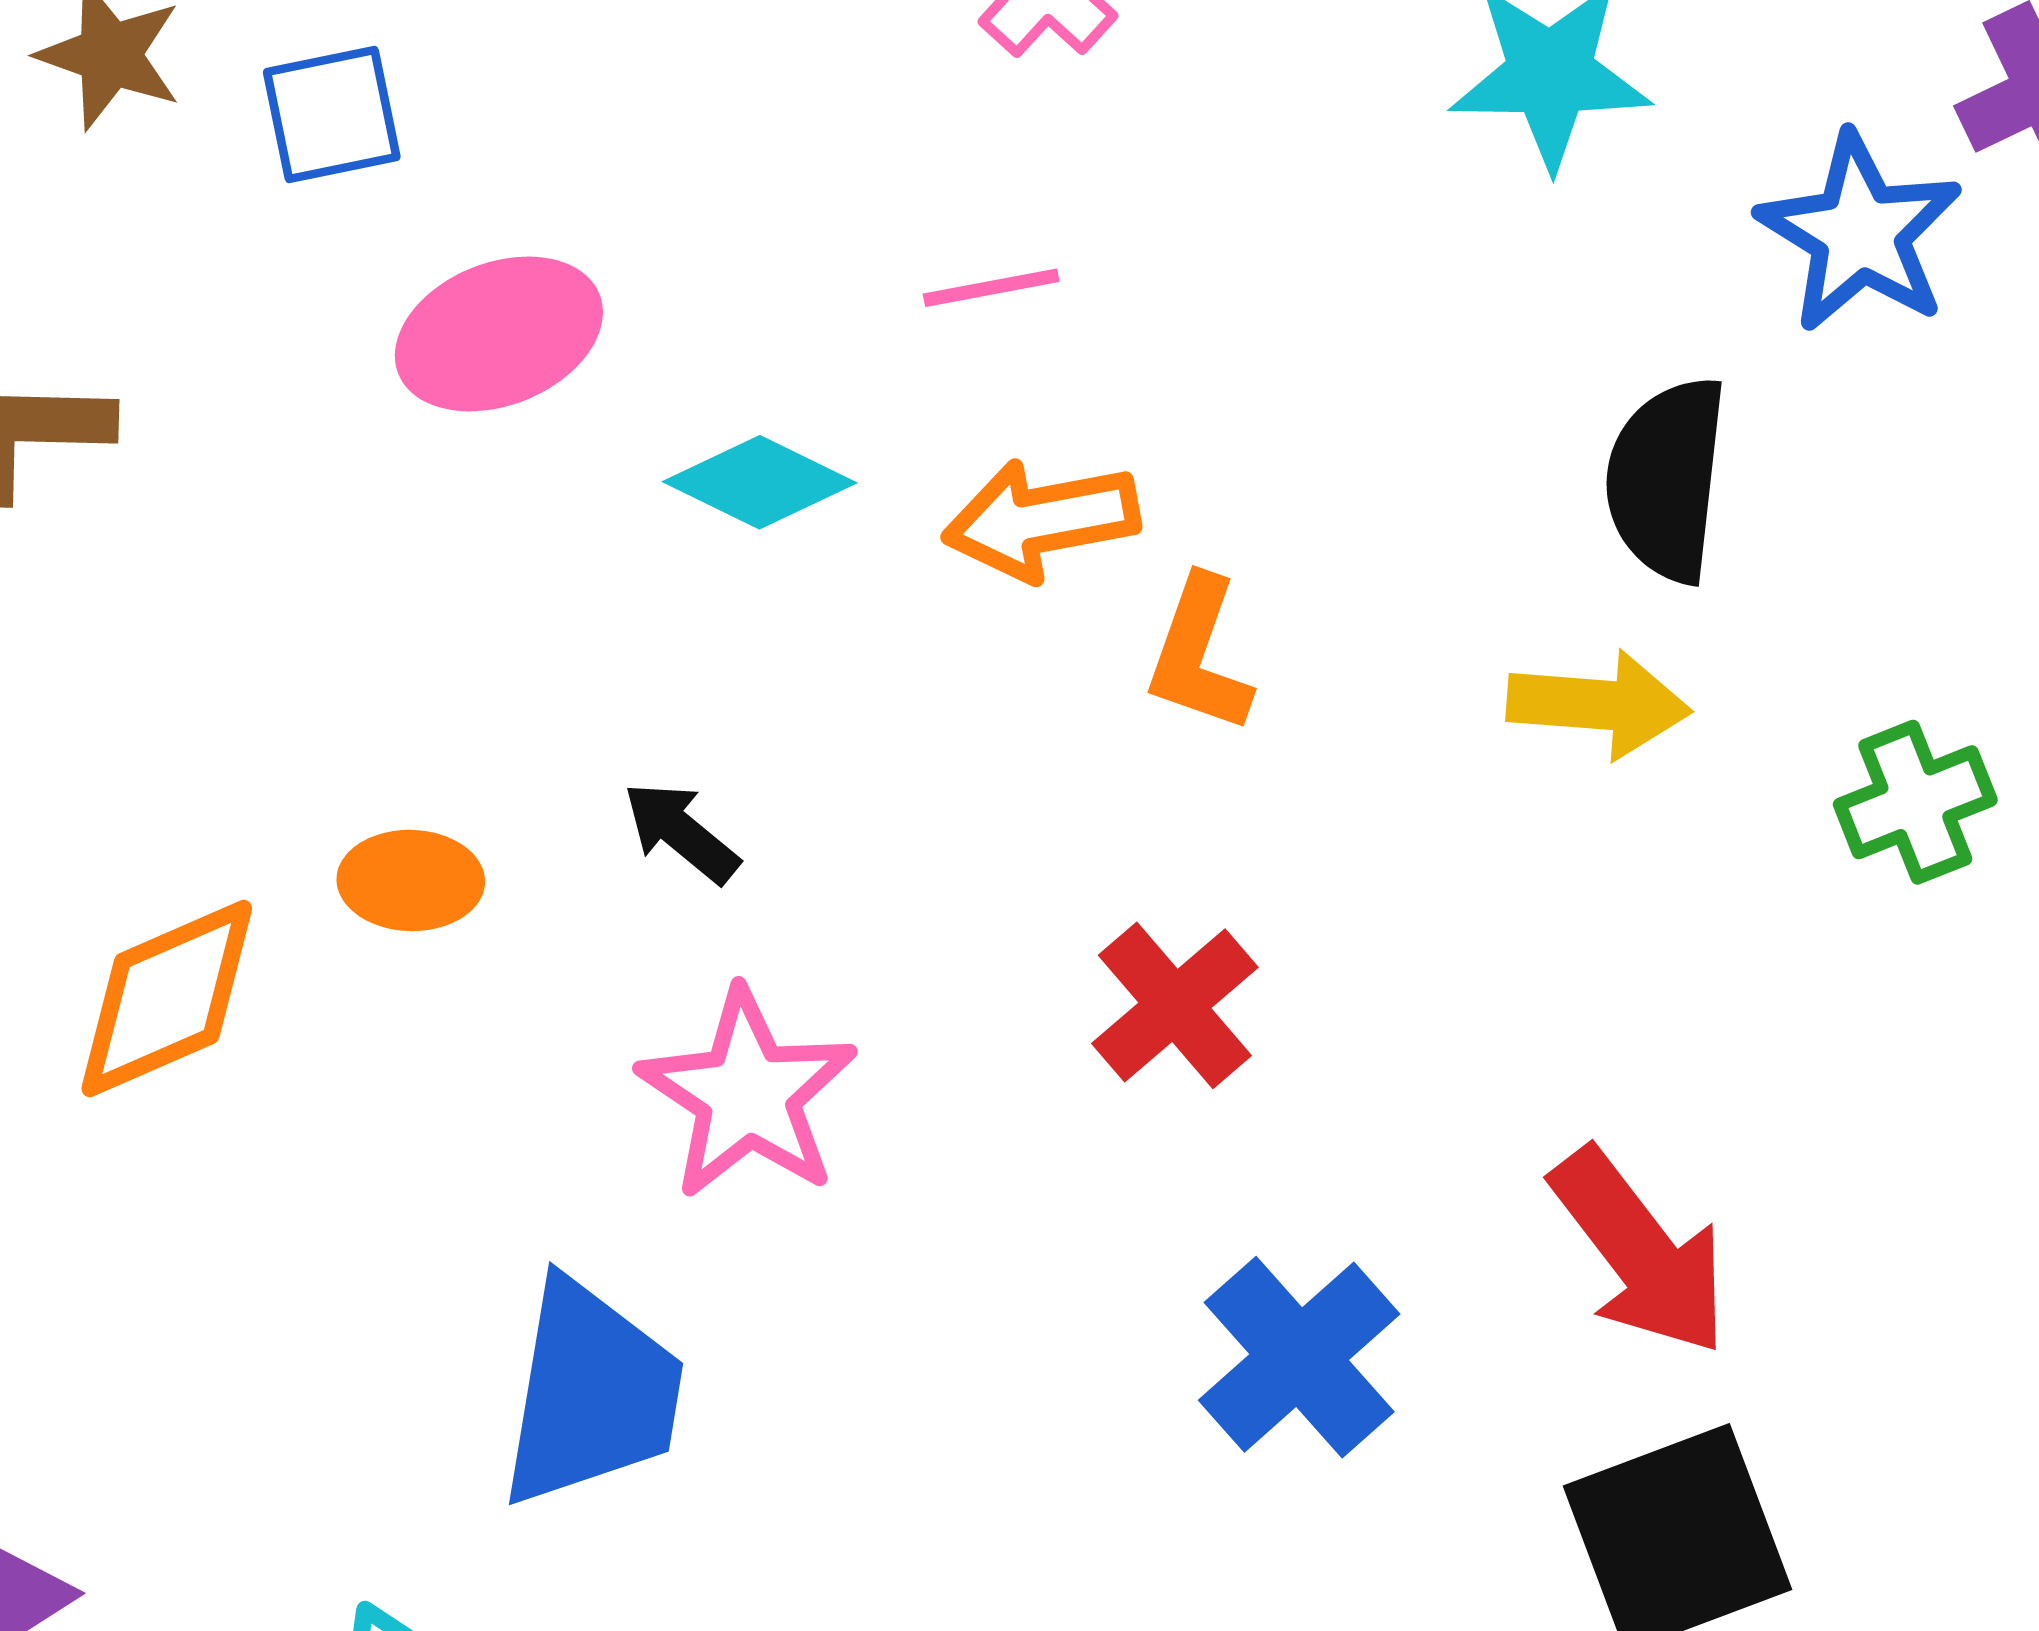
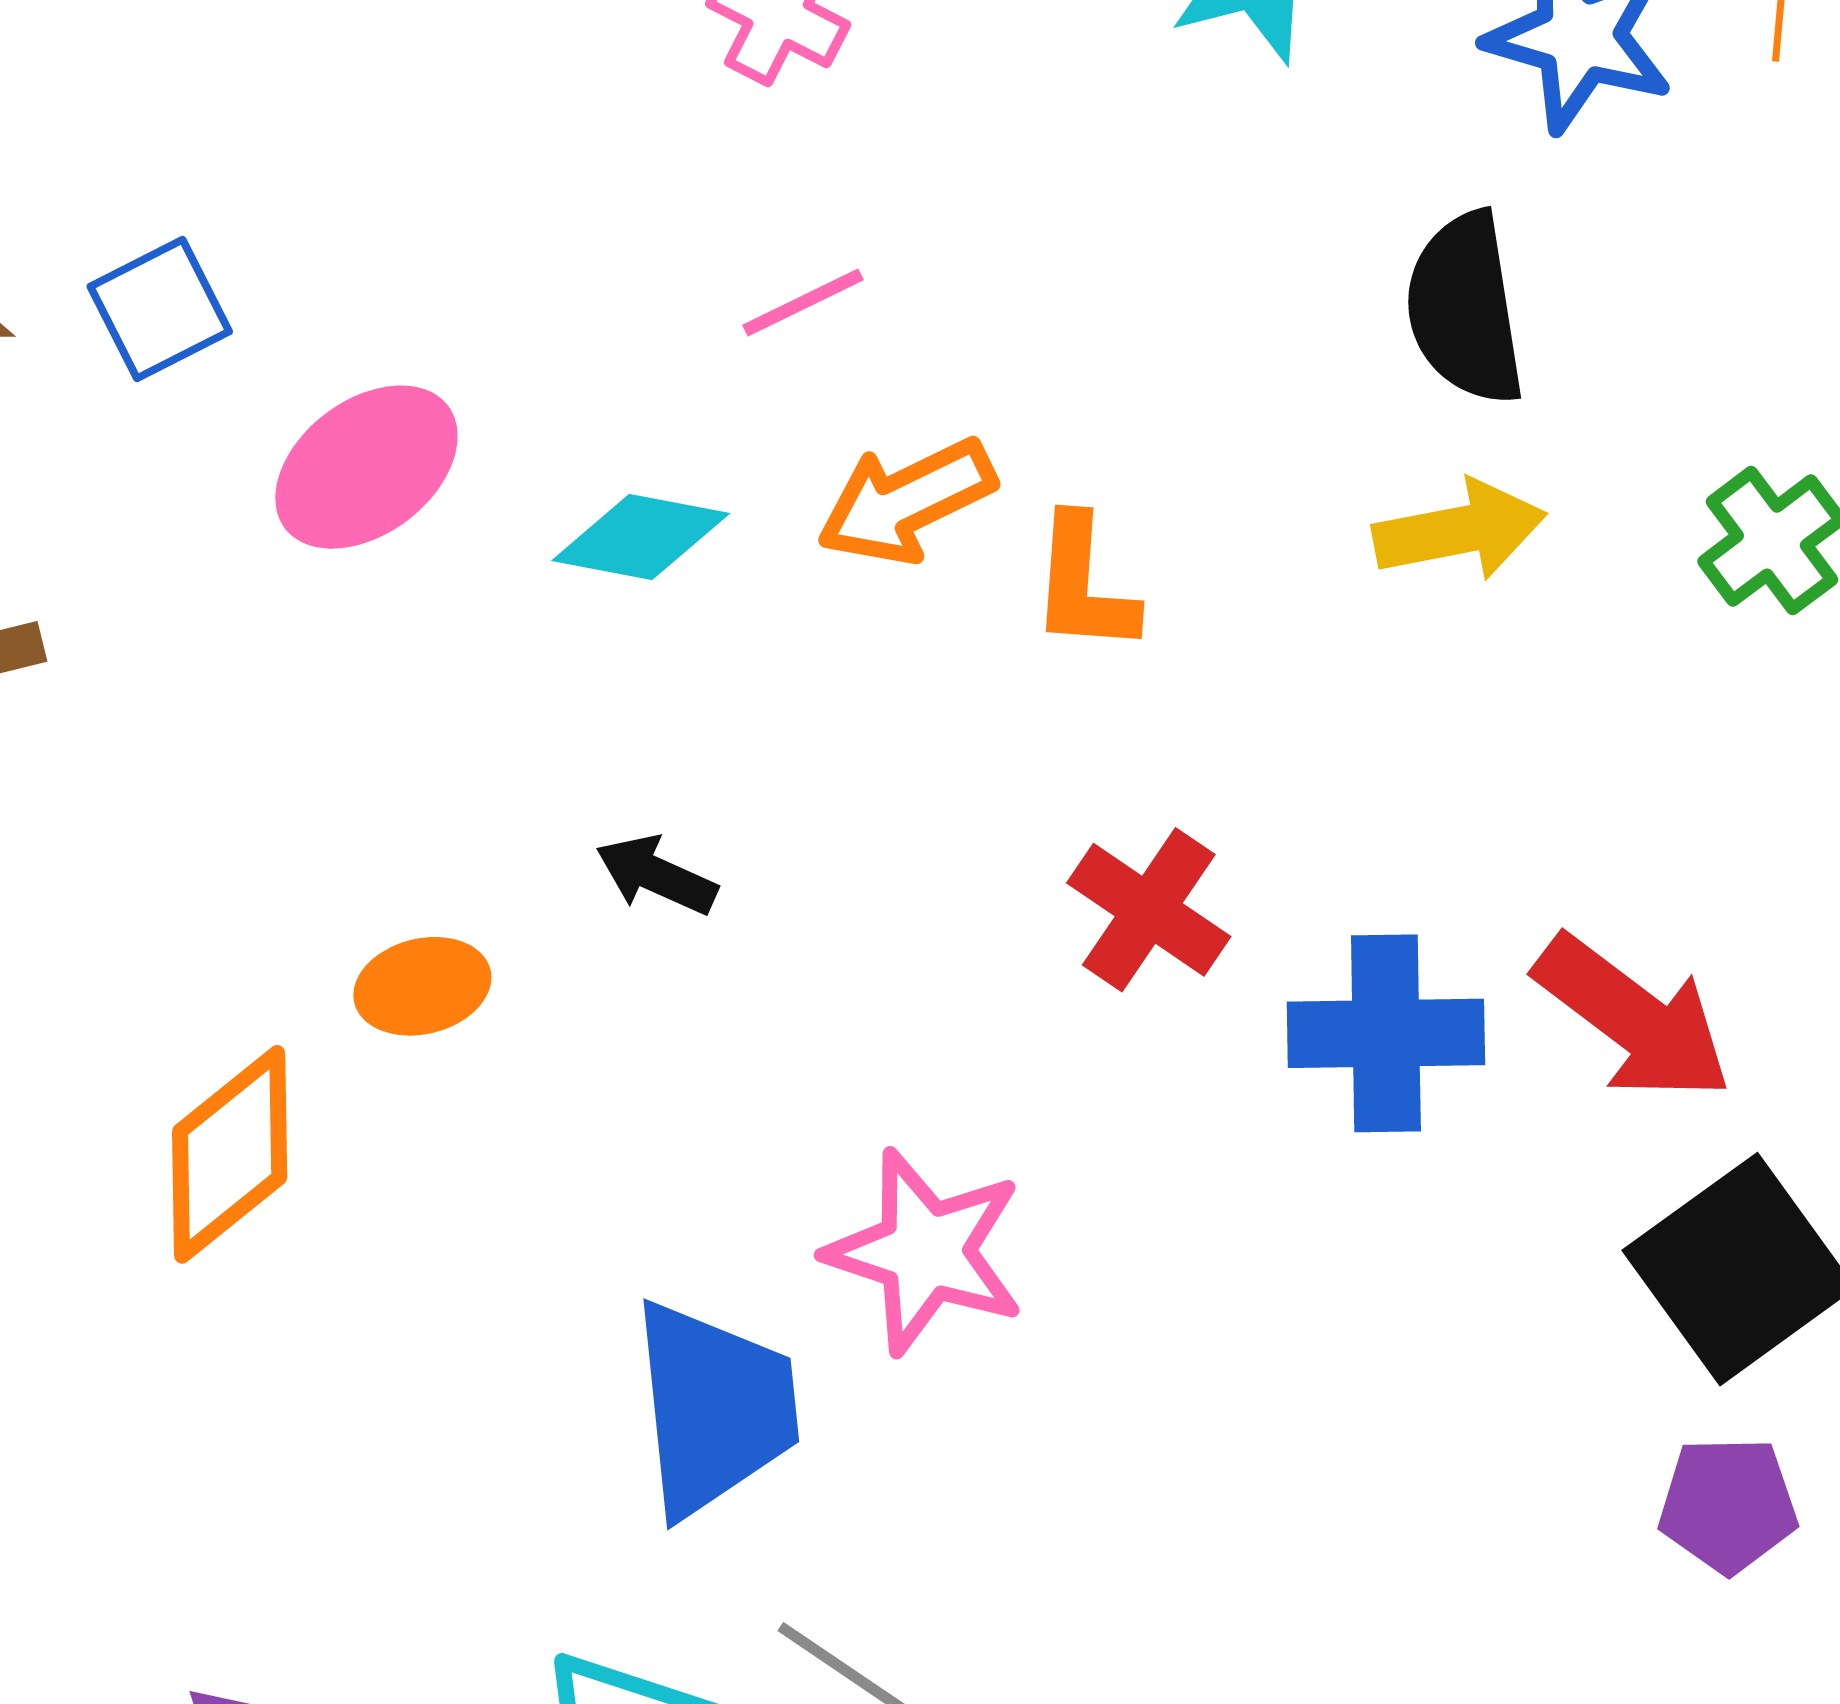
pink star: (748, 1094) -> (926, 1252), moved
blue cross: (1299, 1357) -> (1386, 1033), moved, turned -34

